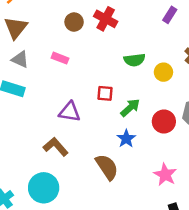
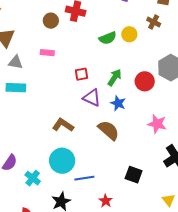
yellow circle: (163, 72) -> (129, 34), moved
red square: (105, 93) -> (82, 74), moved
purple triangle: (70, 112) -> (92, 98), moved, turned 30

